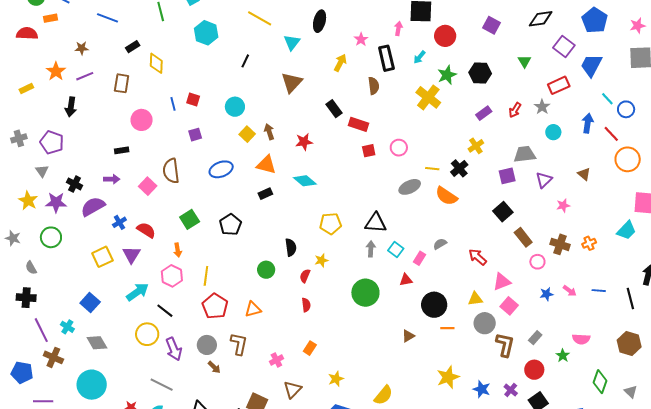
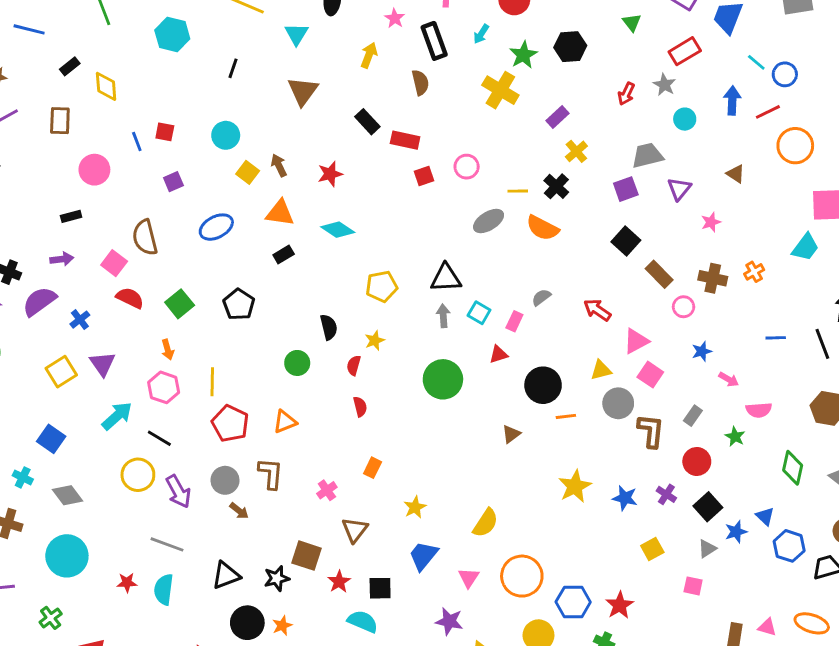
purple rectangle: (484, 113) -> (558, 117), moved
red line: (611, 134) -> (768, 112), turned -66
red semicircle: (146, 230) -> (130, 298), moved
pink arrow: (570, 291) -> (729, 379), moved

